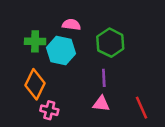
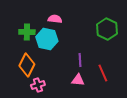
green hexagon: (110, 43) -> (107, 29), moved
red line: (141, 108) -> (103, 73), moved
pink cross: (49, 110) -> (38, 85), turned -32

